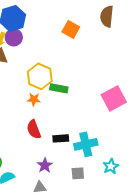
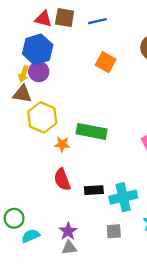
yellow hexagon: (40, 76) -> (42, 117), moved
green rectangle: (59, 88) -> (92, 131), size x1.4
purple star: (45, 165) -> (68, 231), moved

